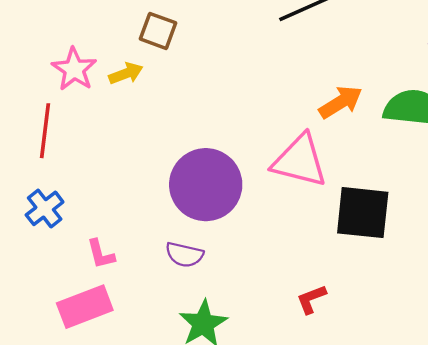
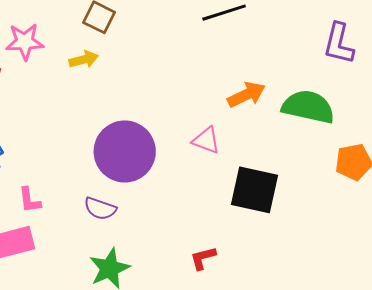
pink star: (74, 69) -> (25, 42), turned 30
yellow arrow: (126, 73) -> (84, 60), moved
pink triangle: (300, 161) -> (206, 140), size x0.6

